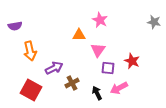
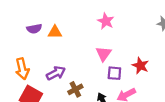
purple semicircle: (15, 26) -> (34, 29), moved
orange triangle: (79, 35) -> (55, 32), moved
orange arrow: (30, 51) -> (22, 69), moved

